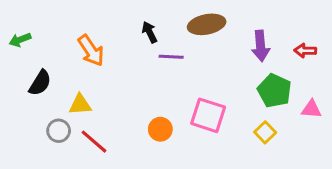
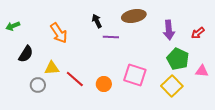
red arrow: (305, 51) -> (198, 33), turned -40
yellow square: (265, 132) -> (172, 86), size x1.5
red line: (94, 142) -> (75, 79), moved

